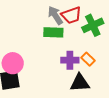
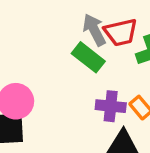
green rectangle: (53, 32) -> (88, 57), turned 30

